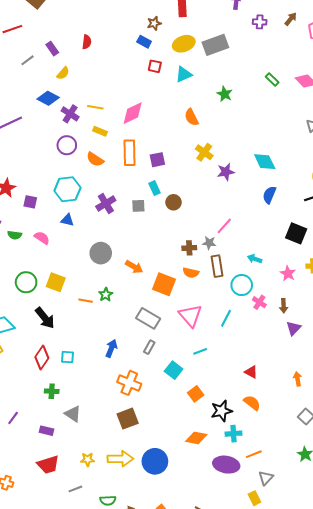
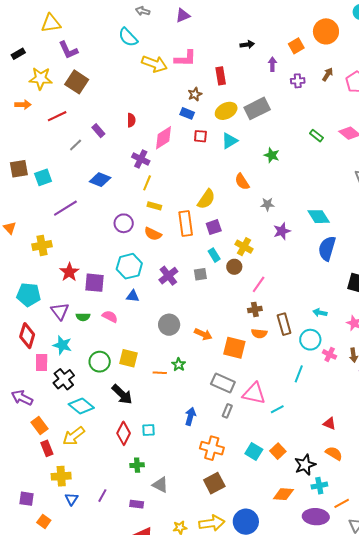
yellow semicircle: (63, 73) -> (206, 199), moved, size x1.5
yellow line: (95, 107) -> (147, 183), turned -70
pink diamond: (133, 113) -> (163, 138), moved
purple cross: (70, 114) -> (141, 159), moved
yellow cross: (204, 152) -> (244, 247), moved
blue semicircle: (269, 195) -> (327, 248), size x1.4
purple square: (30, 202) -> (94, 283), size x1.5
pink line: (224, 226) -> (259, 284), moved
gray star: (209, 243) -> (267, 204), moved
pink triangle: (190, 316) -> (254, 393), moved, turned -30
cyan square: (174, 370) -> (254, 451), moved

